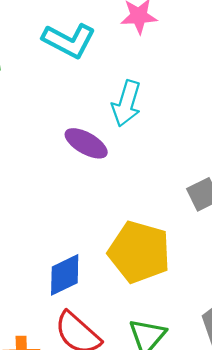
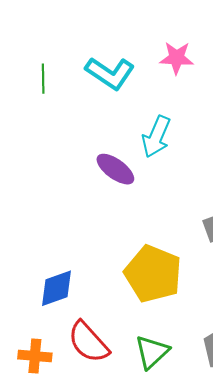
blue diamond: (65, 275) -> (57, 288), moved

